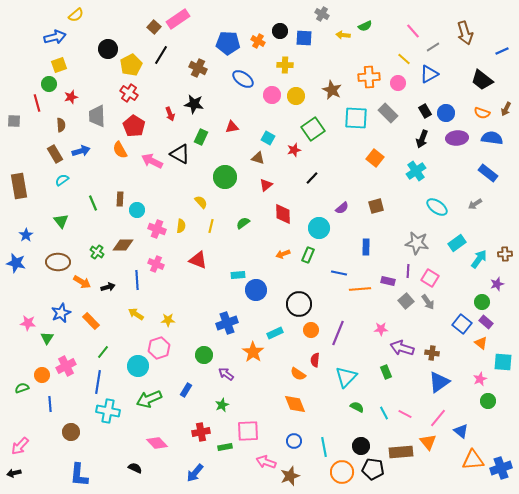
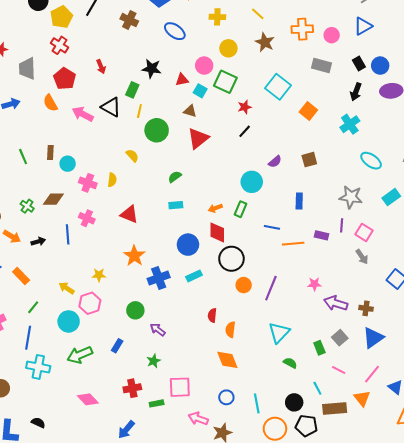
yellow line: (404, 59) -> (258, 14), moved
pink circle: (272, 95) -> (204, 66), moved
black star: (194, 104) -> (152, 69), moved
gray rectangle: (388, 113) -> (321, 66), turned -30
cyan square: (356, 118) -> (278, 87), moved, turned 35
red triangle: (232, 127) -> (182, 80), moved
green square: (313, 129) -> (225, 82), moved, turned -30
red star: (294, 150) -> (245, 107), moved
red triangle: (266, 185) -> (198, 138), size x1.6
red diamond: (283, 214) -> (217, 232), moved
yellow line: (211, 226) -> (139, 111), moved
cyan rectangle: (238, 275) -> (176, 205), moved
gray square: (406, 301) -> (340, 338), moved
yellow arrow: (136, 314) -> (67, 288), moved
cyan rectangle: (275, 333) -> (194, 276), moved
orange star: (253, 352) -> (134, 256), moved
red semicircle: (315, 360) -> (212, 315), moved
green rectangle: (386, 372) -> (319, 348), moved
orange semicircle: (298, 374) -> (230, 330), turned 63
cyan line: (384, 413) -> (317, 388), moved
black semicircle: (135, 468) -> (38, 423), moved

